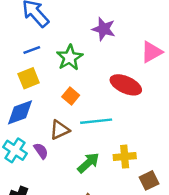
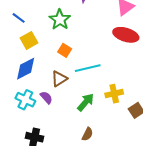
blue line: (32, 50) -> (19, 18), moved, turned 64
red ellipse: (126, 85) -> (126, 35), moved

